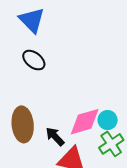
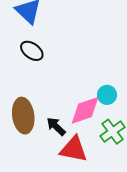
cyan circle: (108, 120) -> (107, 95), moved

